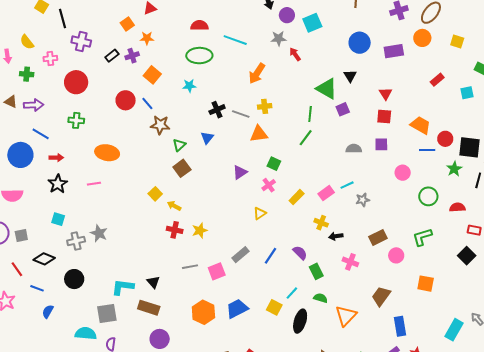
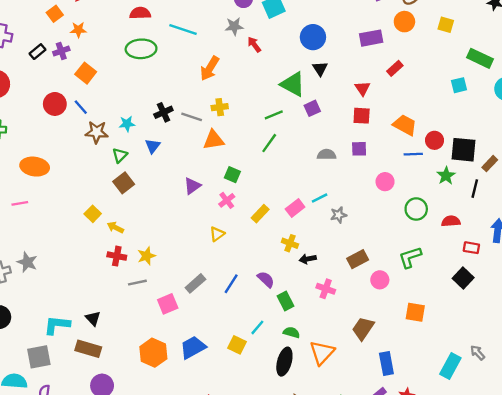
blue circle: (360, 43) -> (313, 37), moved
red rectangle: (437, 80) -> (395, 68), moved
cyan star: (189, 86) -> (127, 124), moved
green line: (310, 114) -> (274, 115), turned 63
gray line: (190, 267) -> (137, 283), moved
black ellipse: (300, 321) -> (284, 362), moved

